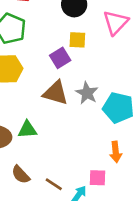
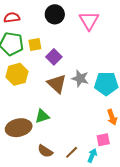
yellow square: (77, 40) -> (35, 44), moved
brown triangle: (56, 93) -> (57, 84), turned 40
brown line: (54, 184) -> (72, 152), turned -64

